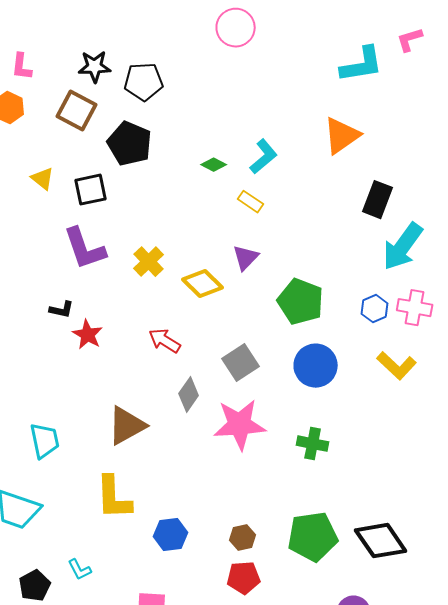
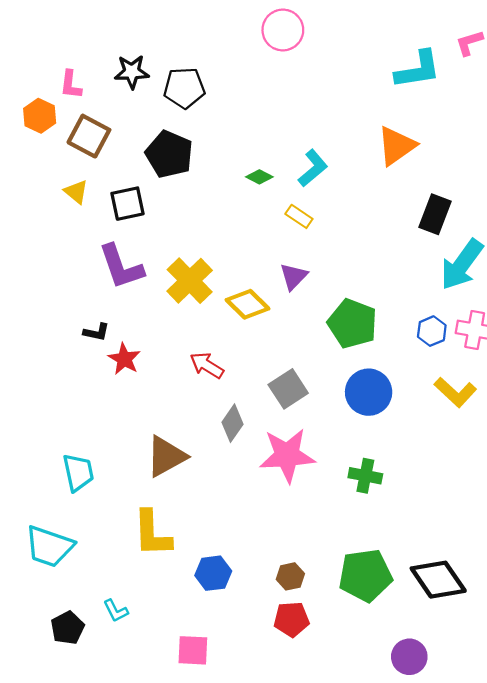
pink L-shape: (22, 67) -> (71, 85), moved
brown square: (77, 111) -> (89, 136), moved
yellow cross: (149, 262) -> (190, 281), size x1.4

